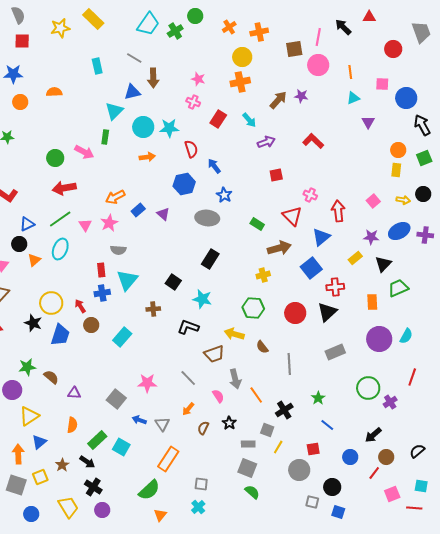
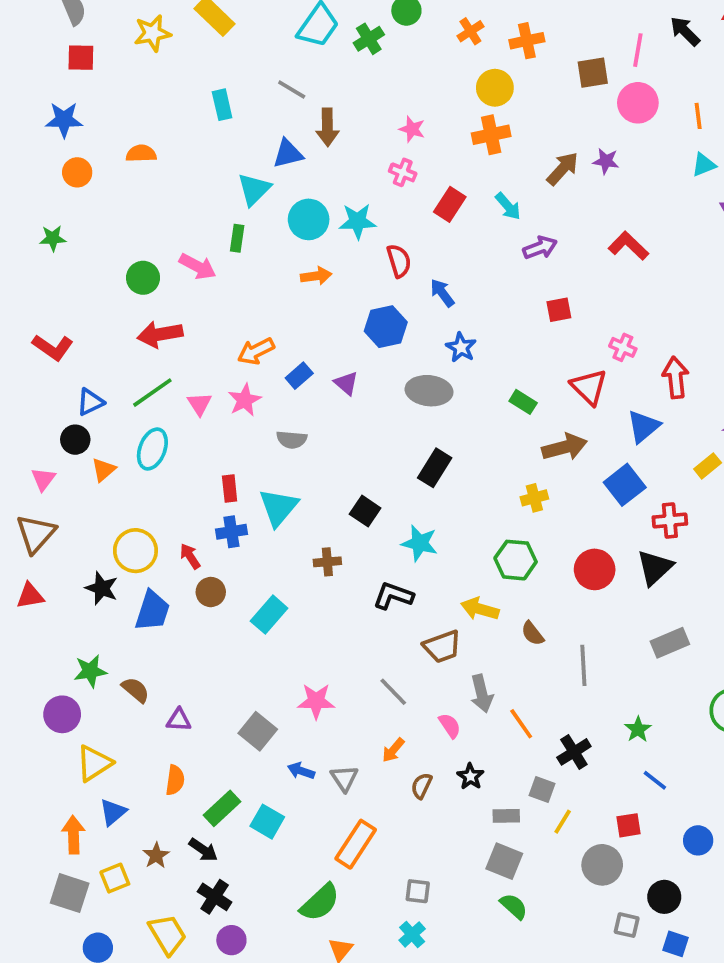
gray semicircle: (118, 250) -> (292, 440), moved

